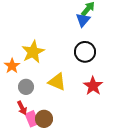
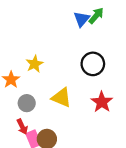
blue triangle: (83, 20) -> (82, 19), moved
yellow star: (33, 52) -> (35, 64), size x0.7

